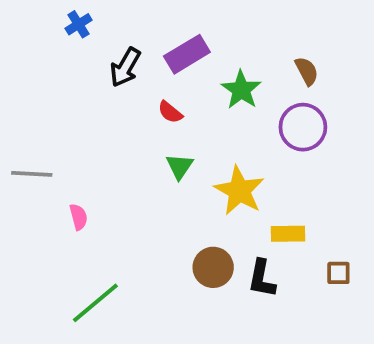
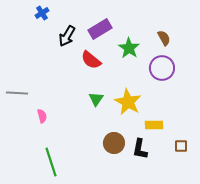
red semicircle: (170, 112) -> (91, 60), size x1.5
green triangle: (180, 166) -> (96, 99), moved
green line: (95, 303) -> (51, 162), turned -68

